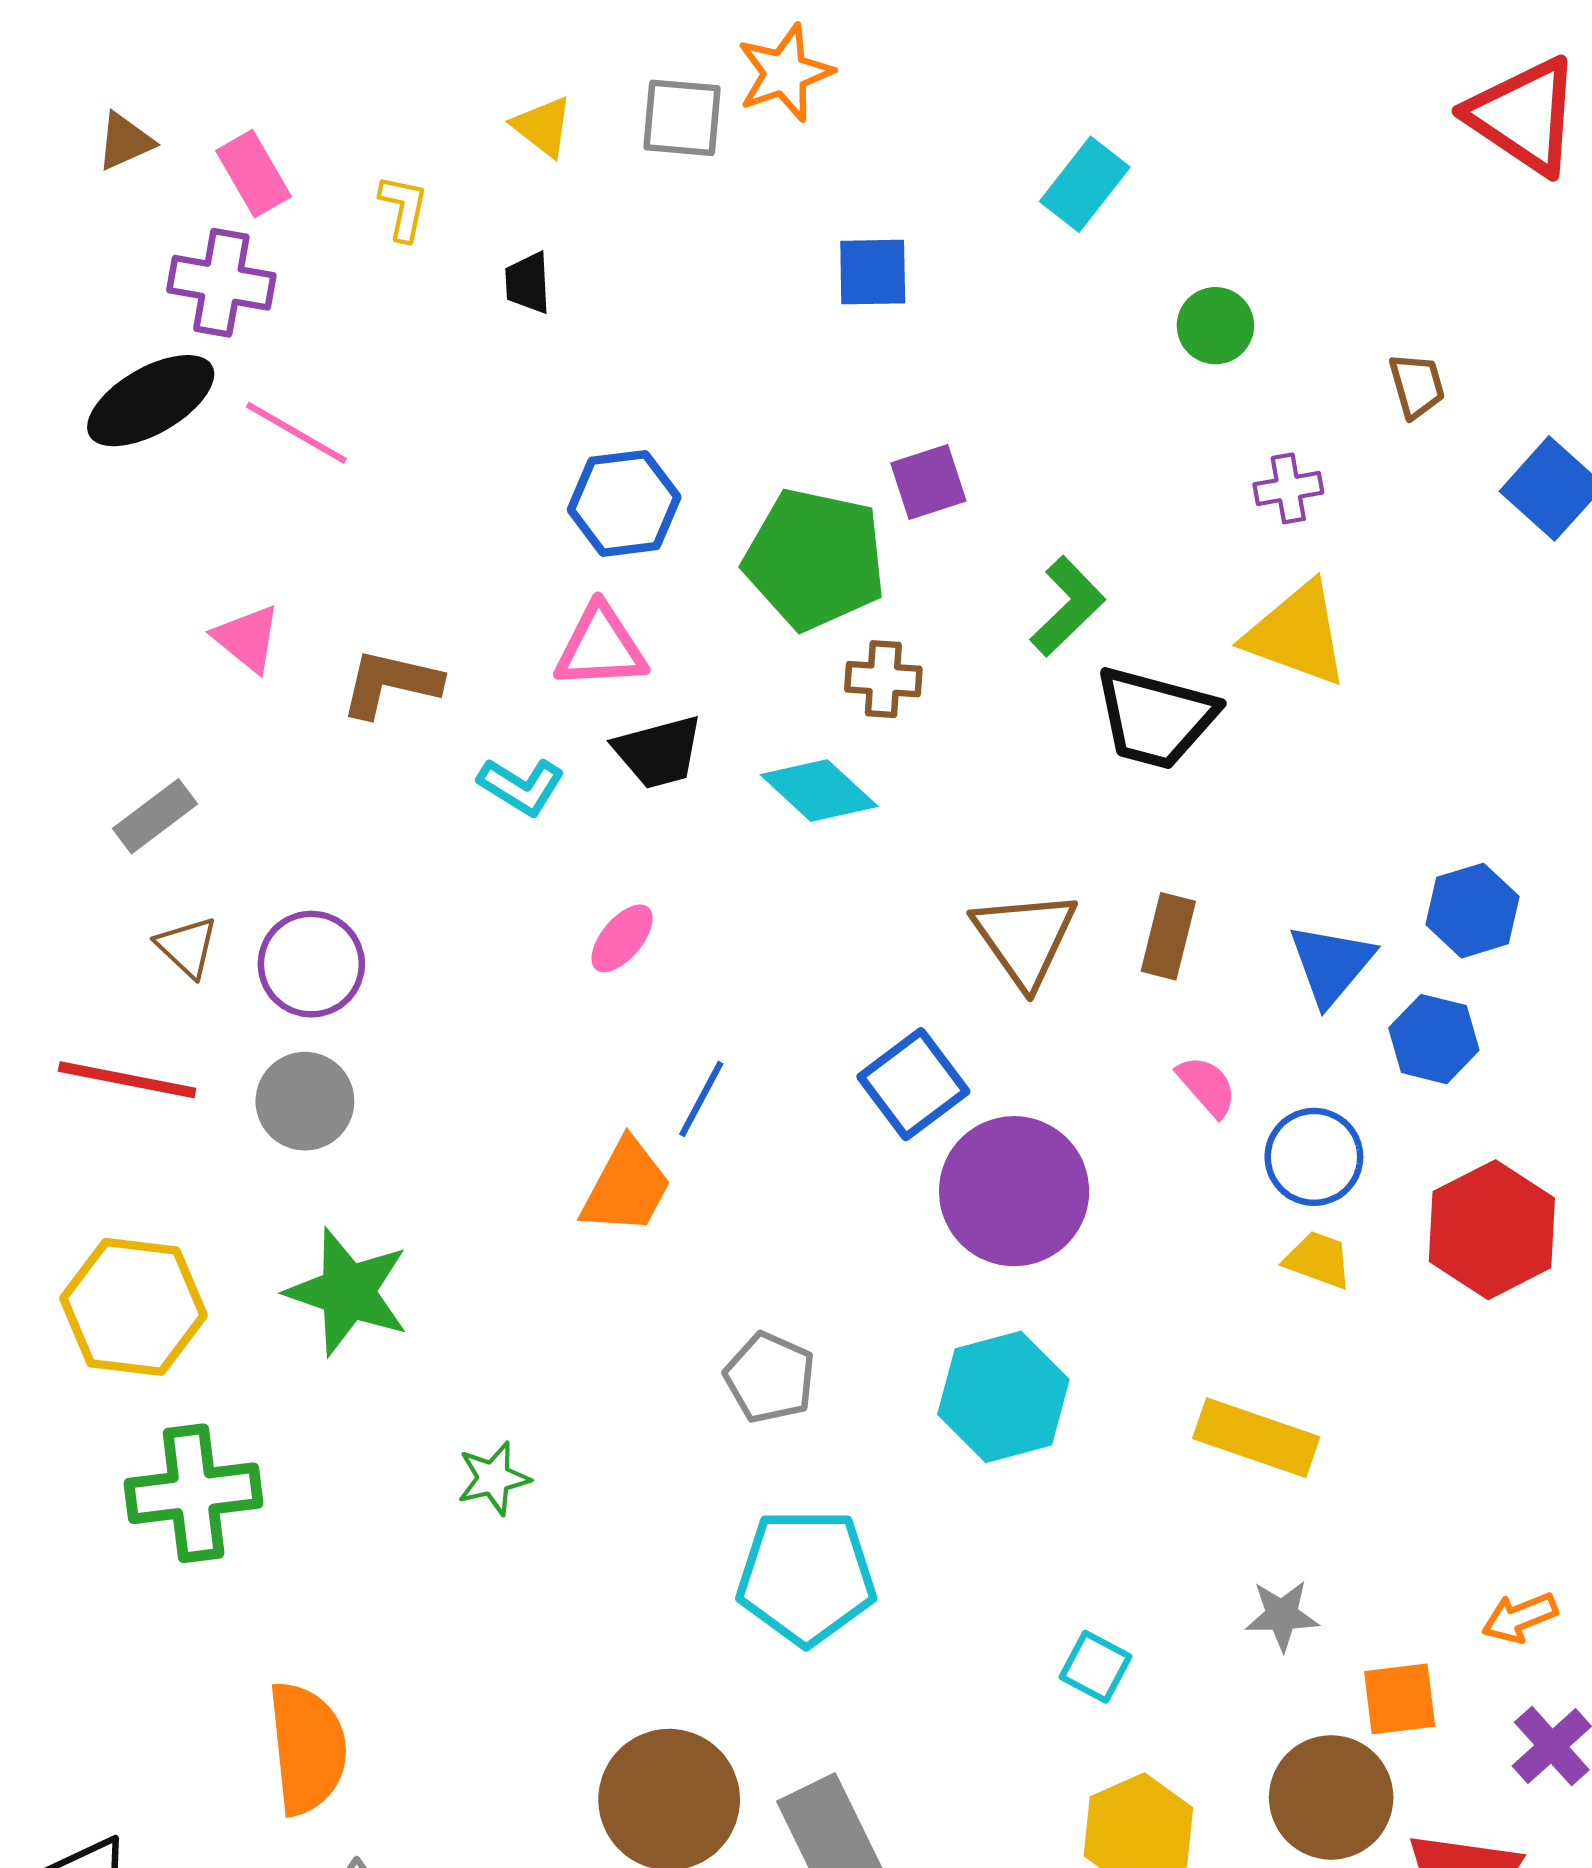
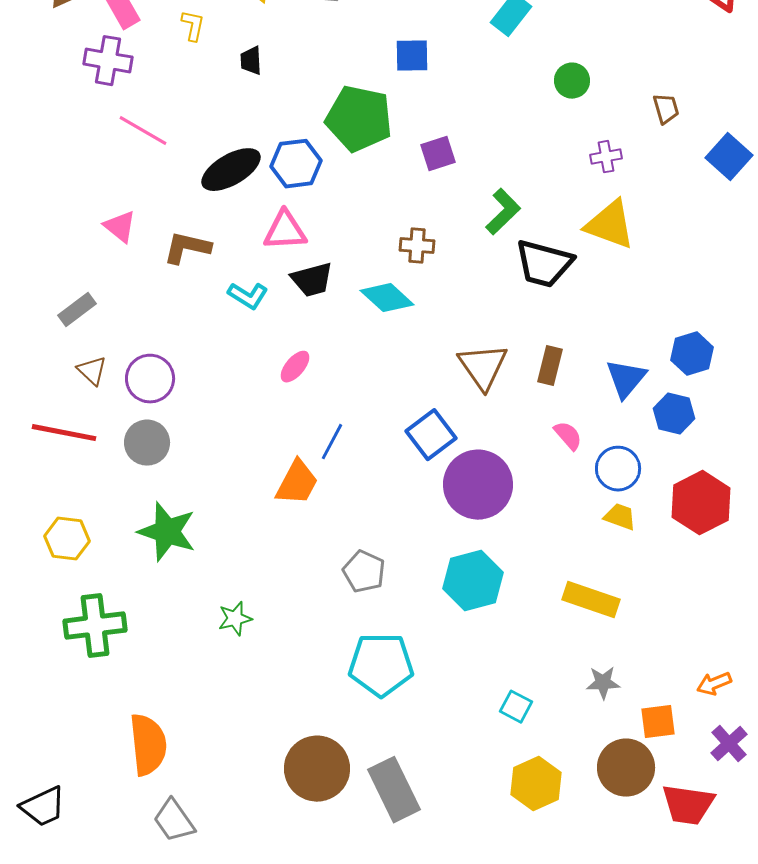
black ellipse: (151, 401) -> (231, 170), moved
green pentagon: (815, 559) -> (359, 119), moved
yellow hexagon: (134, 1307) -> (67, 539), size x0.7

